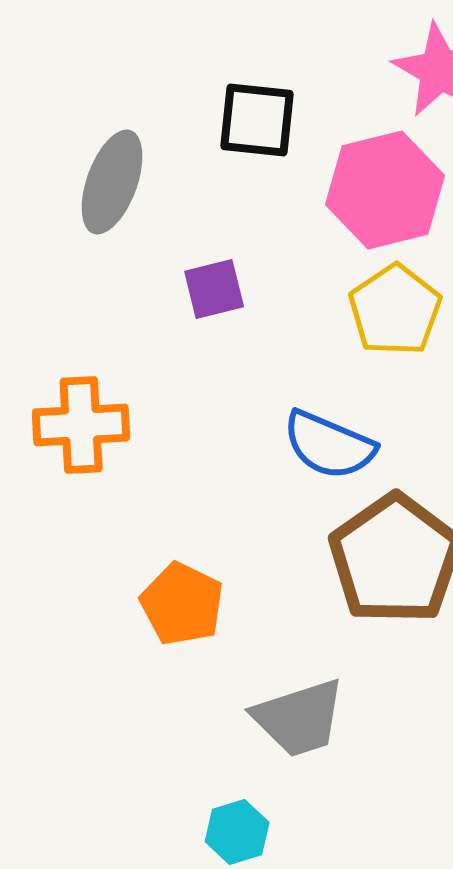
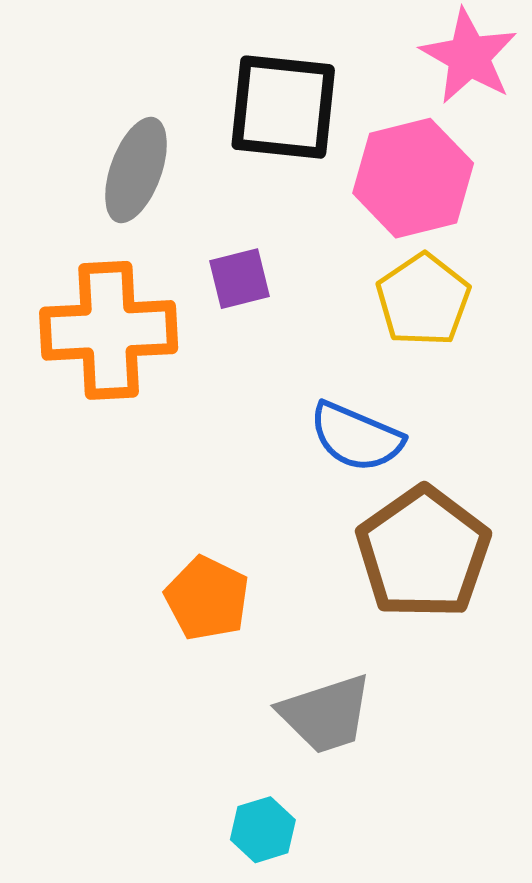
black square: (257, 120) -> (283, 107), size x1.4
orange cross: (81, 425) -> (109, 330), moved, size x1.4

